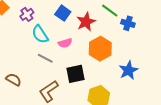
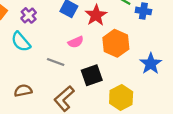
cyan semicircle: (40, 34) -> (21, 42), moved
brown semicircle: (14, 80) -> (23, 91), turned -35

